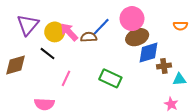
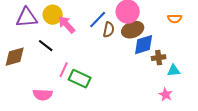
purple triangle: (28, 25) -> (27, 18), turned 45
yellow circle: (55, 32) -> (53, 15), moved
brown semicircle: (89, 37) -> (109, 30), moved, turned 105
green rectangle: (110, 78) -> (80, 79), moved

